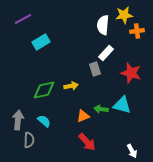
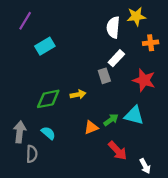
purple line: (23, 19) -> (25, 21), turned -30
orange cross: (137, 31) -> (151, 43), moved
green arrow: (101, 109) -> (111, 120), turned 136
red arrow: (87, 142) -> (118, 151), moved

